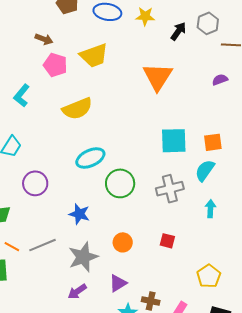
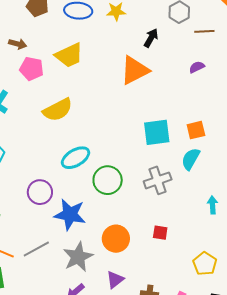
black arrow: (178, 31) -> (151, 38), moved
orange triangle: (158, 77) -> (135, 70), turned 36
purple circle: (35, 183) -> (40, 192), moved
cyan arrow: (210, 209) -> (213, 205), moved
blue star: (79, 214) -> (70, 214), size x1.5
orange circle: (123, 242) -> (116, 239), size x1.4

